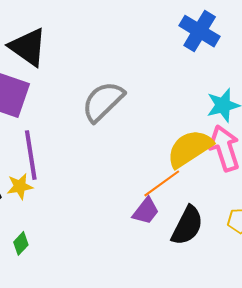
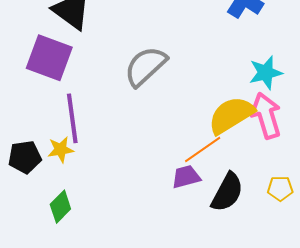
purple trapezoid: (146, 211) -> (186, 177), turned -144
green diamond: (21, 243) -> (60, 207), size x1.4

